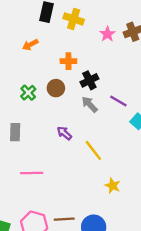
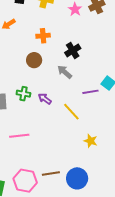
black cross: (89, 80) -> (73, 51), moved
green cross: (28, 93) -> (23, 94), moved, turned -32
purple line: (118, 101) -> (90, 92), moved, turned -35

